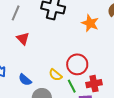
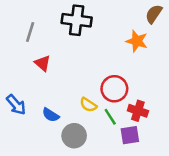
orange star: (90, 23) -> (137, 41), moved
red cross: (94, 84) -> (138, 111), turned 35

